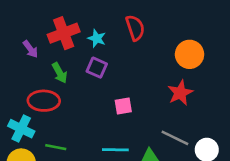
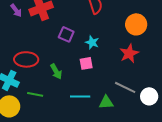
cyan star: (97, 38) -> (92, 42), moved
purple arrow: (30, 49) -> (16, 10), moved
green arrow: (60, 73) -> (56, 71), moved

